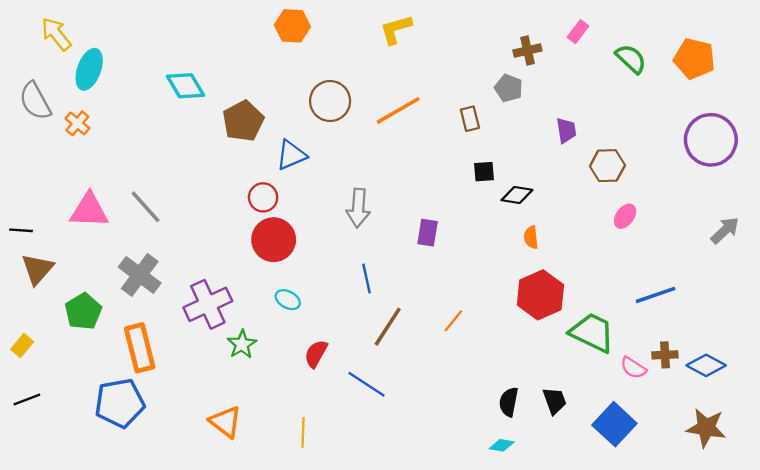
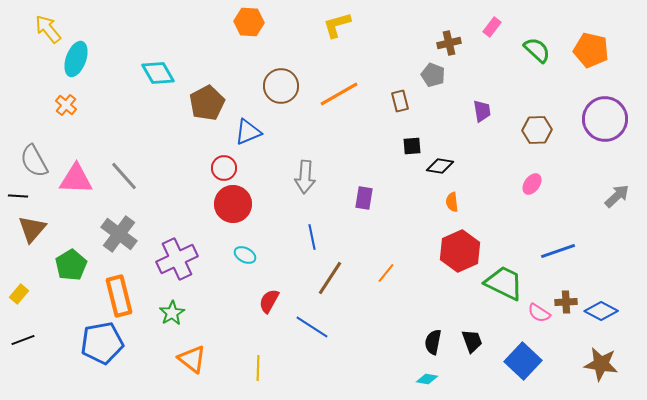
gray semicircle: (35, 101) -> (34, 161), moved
brown hexagon: (607, 166) -> (537, 130), moved
green star: (242, 344) -> (172, 313), moved

